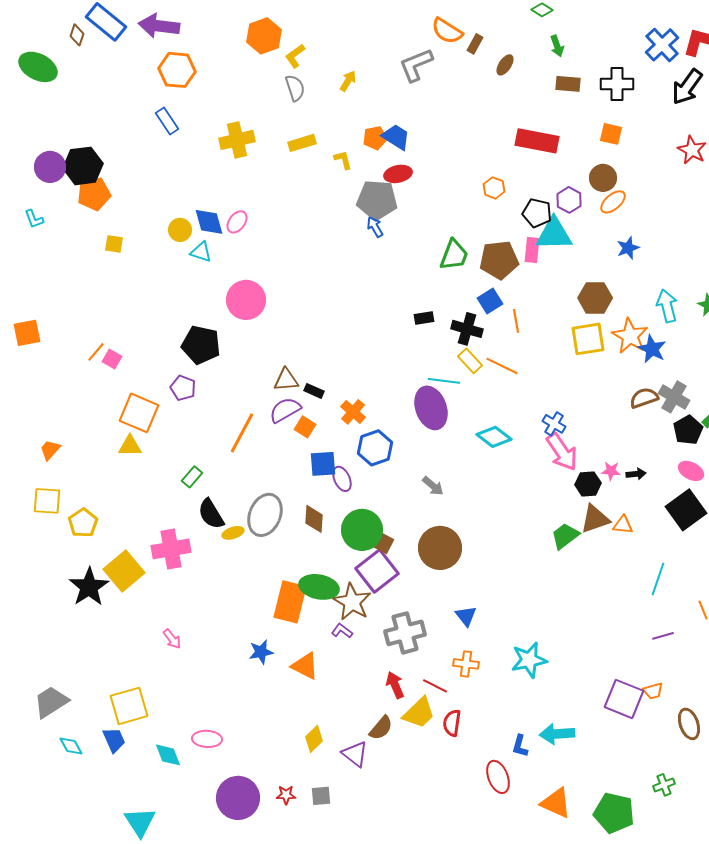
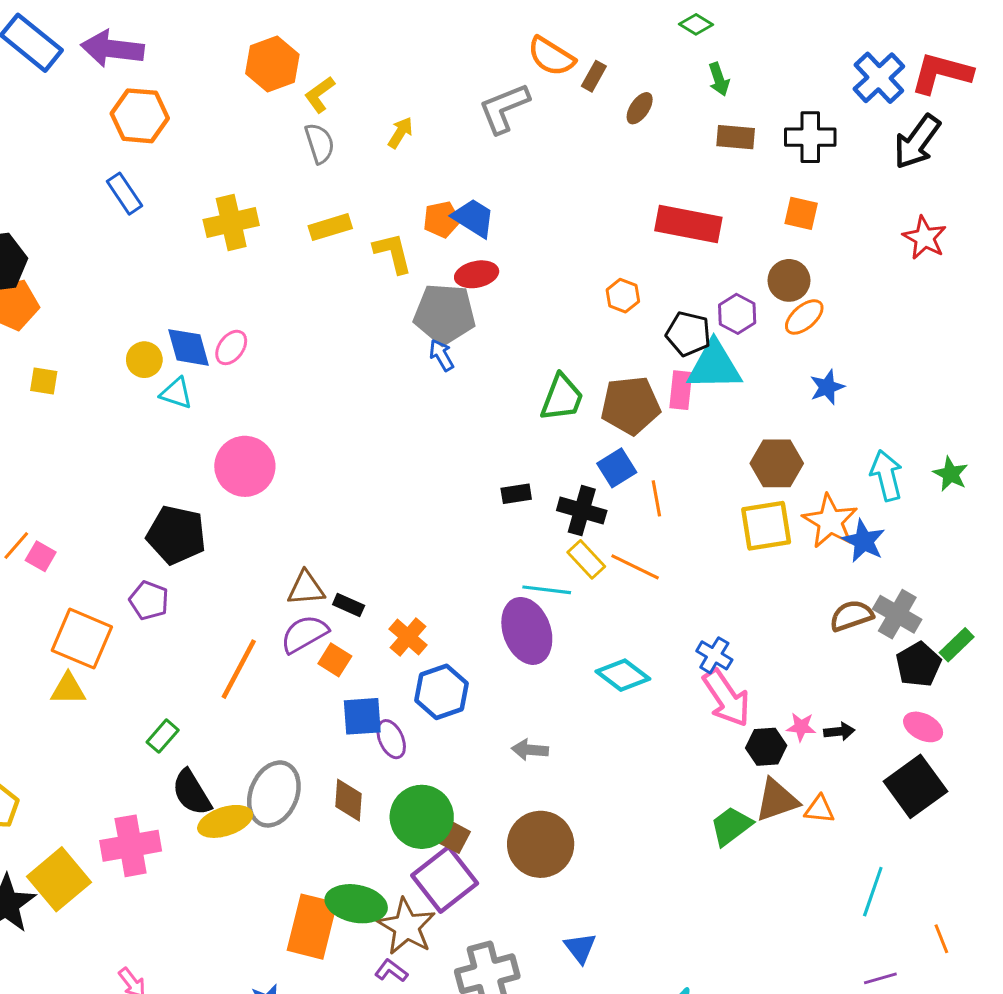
yellow L-shape: (343, 160) -> (393, 253), size x1.4
gray arrow: (433, 486) -> (530, 750), turned 145
yellow ellipse: (233, 533) -> (225, 821), size x1.6

